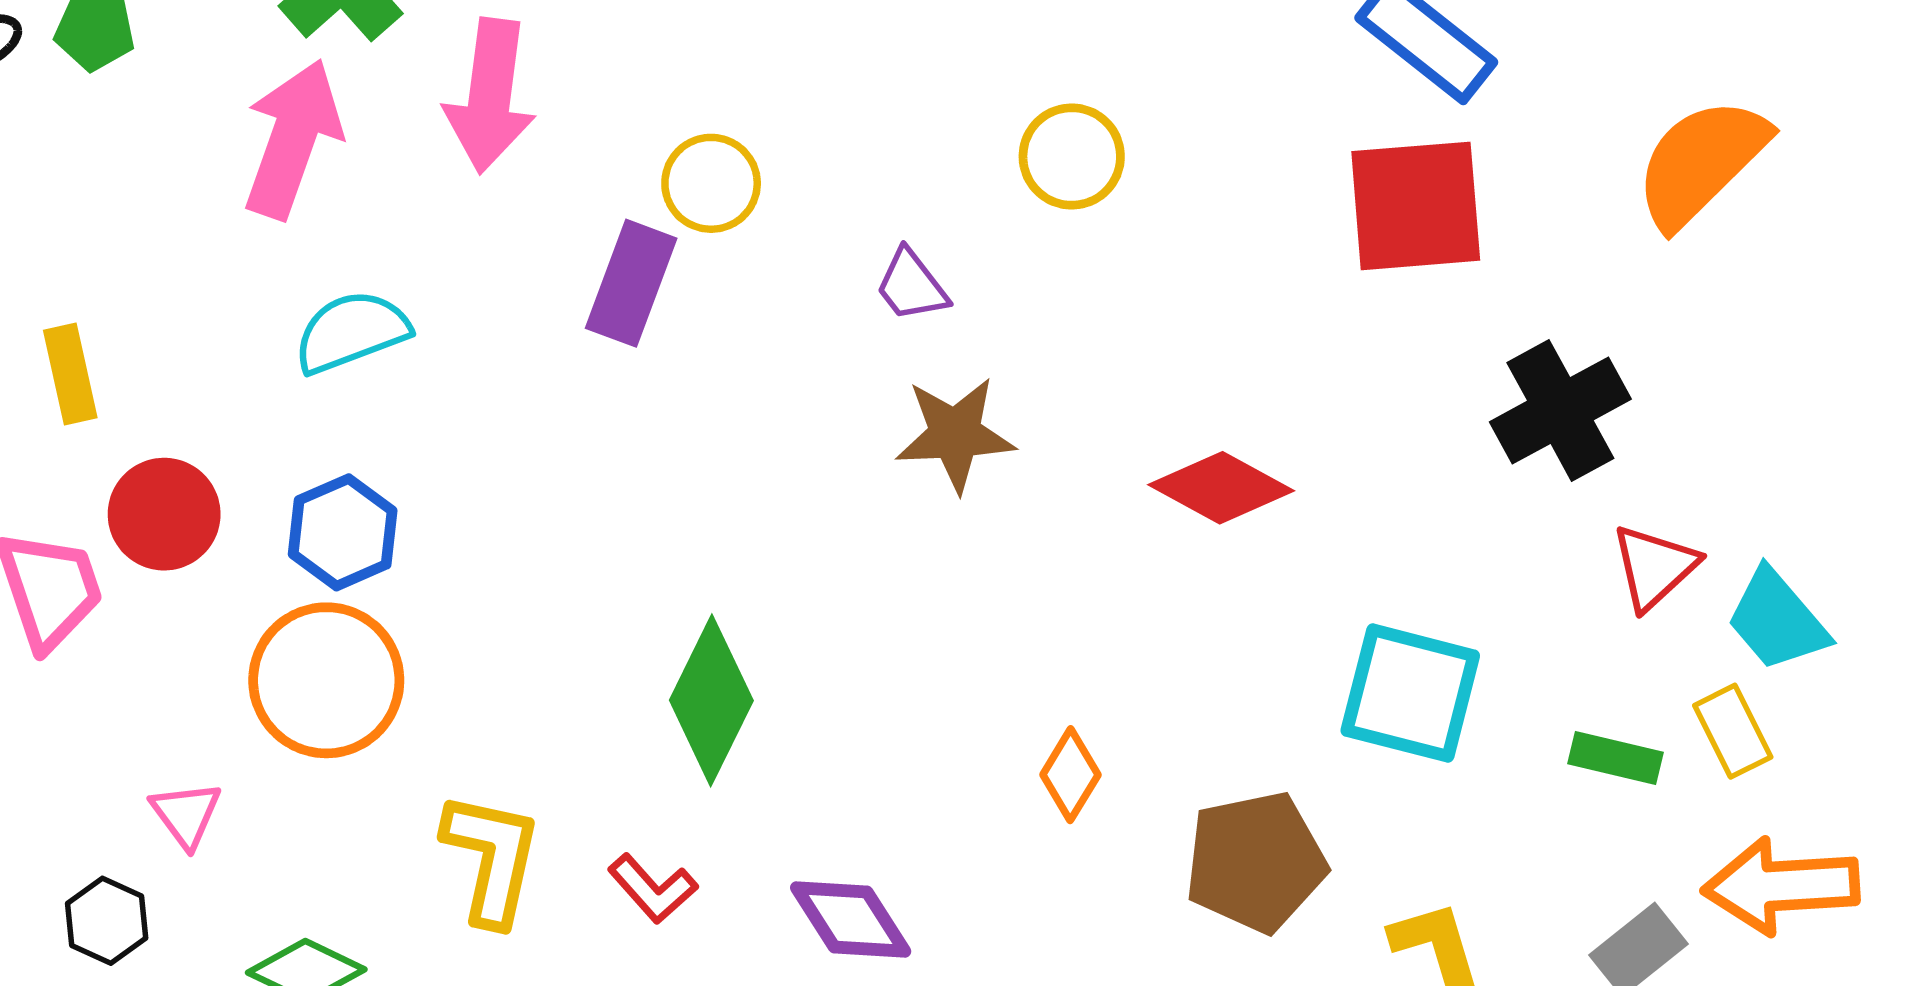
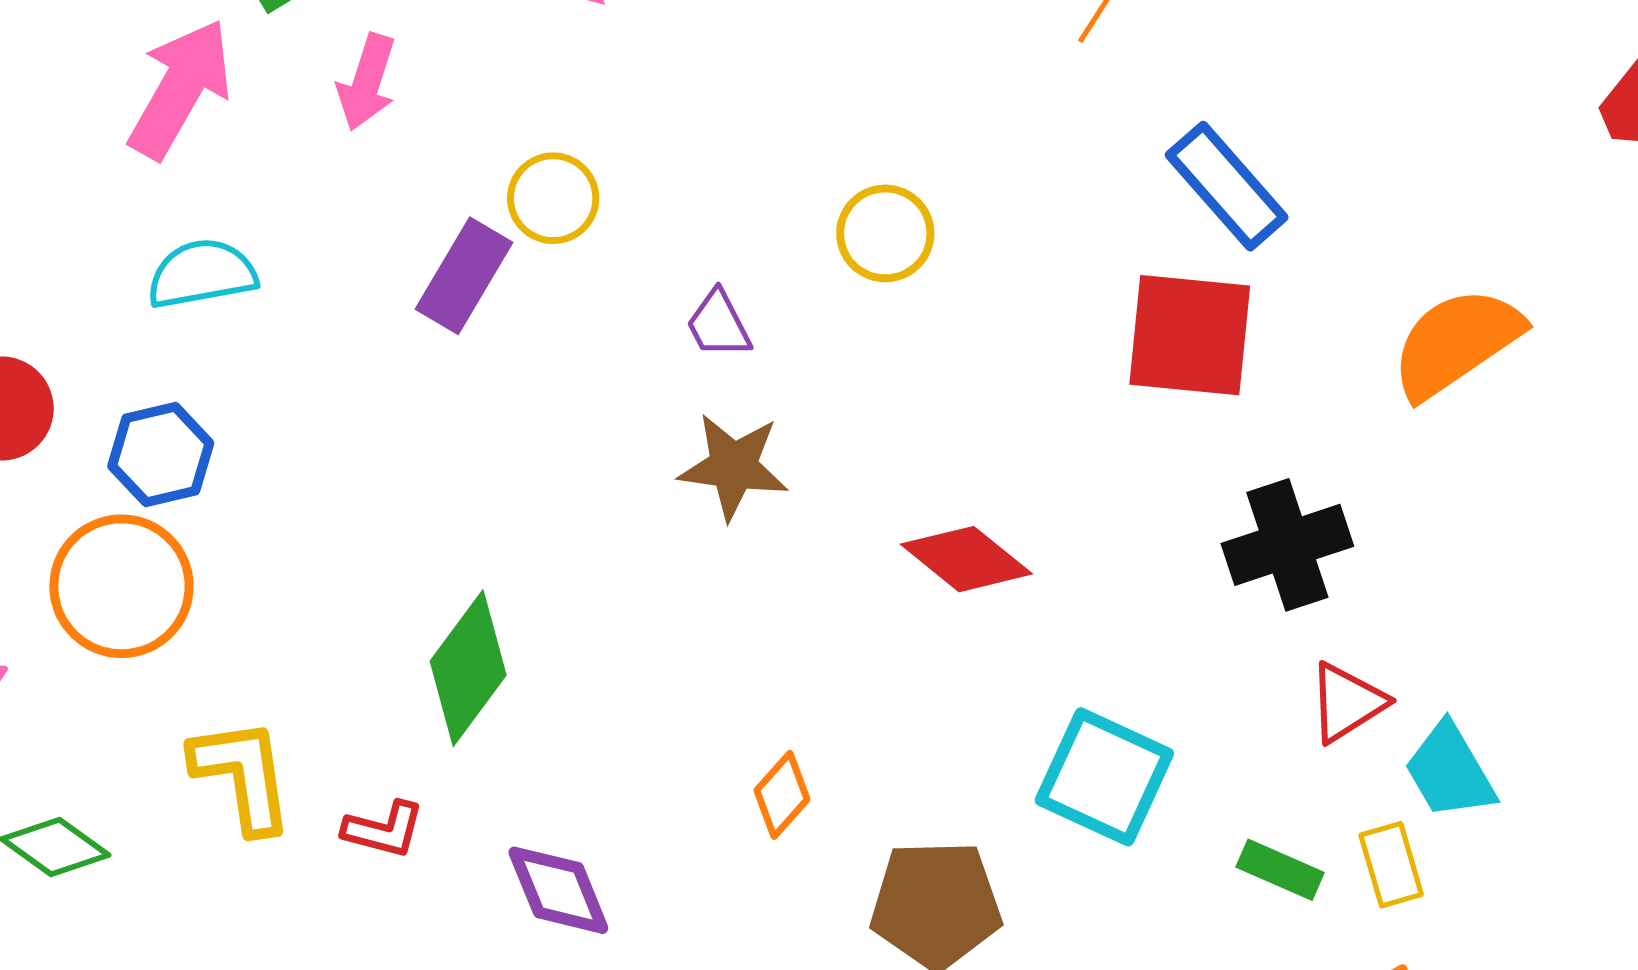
pink arrow: (490, 96) -> (367, 82), size x0.7
yellow L-shape: (492, 858) -> (242, 775), turned -31
red L-shape: (653, 889) -> (384, 830), turned -44

